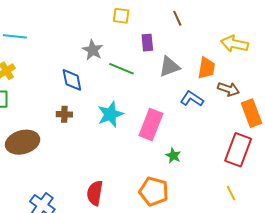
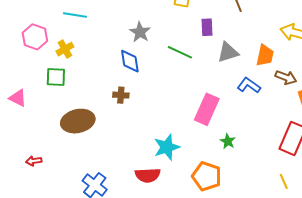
gray star: (93, 50) -> (140, 32), moved
cyan star: (110, 114) -> (167, 147), moved
red semicircle: (95, 193) -> (148, 175), turned -105

